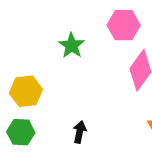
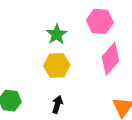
yellow hexagon: (26, 91) -> (57, 65), moved

